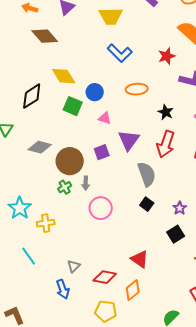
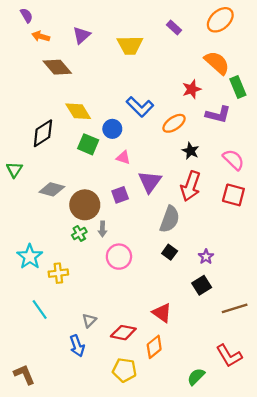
blue L-shape: (120, 53) -> (140, 107), moved
orange ellipse: (137, 89) -> (174, 123), moved, turned -30
gray semicircle: (147, 174) -> (170, 219), turned 40

